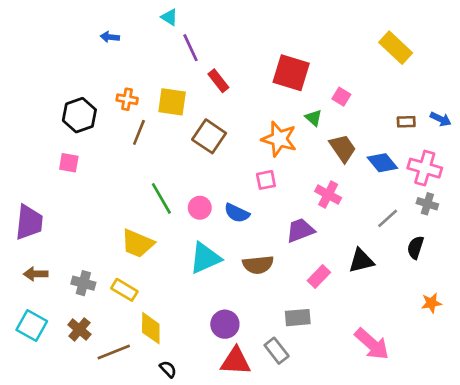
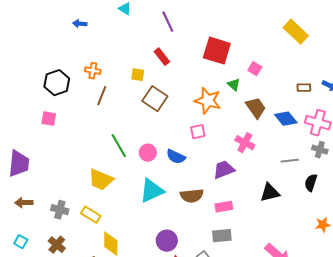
purple line: (191, 48) -> (168, 22), moved
yellow square: (172, 102) -> (138, 75), moved, size x0.6
gray line: (388, 218) -> (290, 161), turned 36
pink rectangle: (319, 277) -> (224, 207), moved, turned 36
cyan square: (32, 326) -> (21, 242), size x0.6

